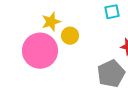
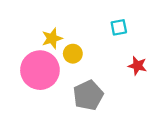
gray pentagon: (111, 74) -> (88, 95), moved

